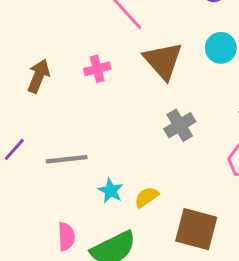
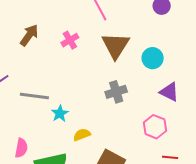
cyan circle: (221, 48) -> (153, 58), moved
pink cross: (97, 69) -> (70, 40), turned -30
cyan star: (111, 191) -> (60, 114), moved

